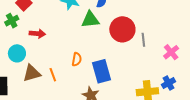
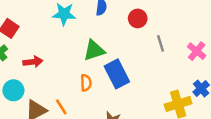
green triangle: (90, 20) -> (94, 50), moved
red circle: (122, 29) -> (138, 18), moved, size x0.6
blue rectangle: (101, 71) -> (117, 74), moved

